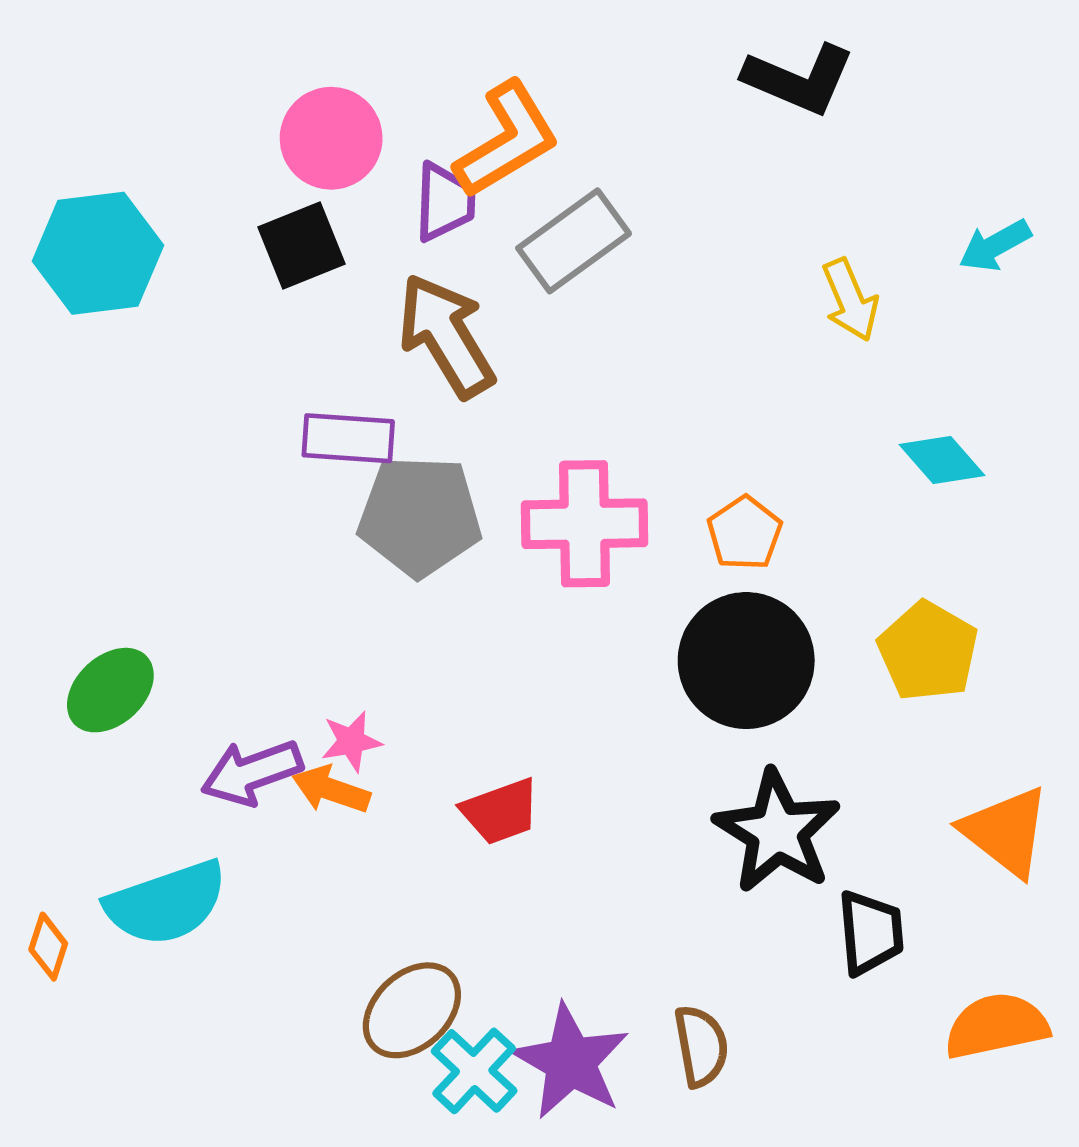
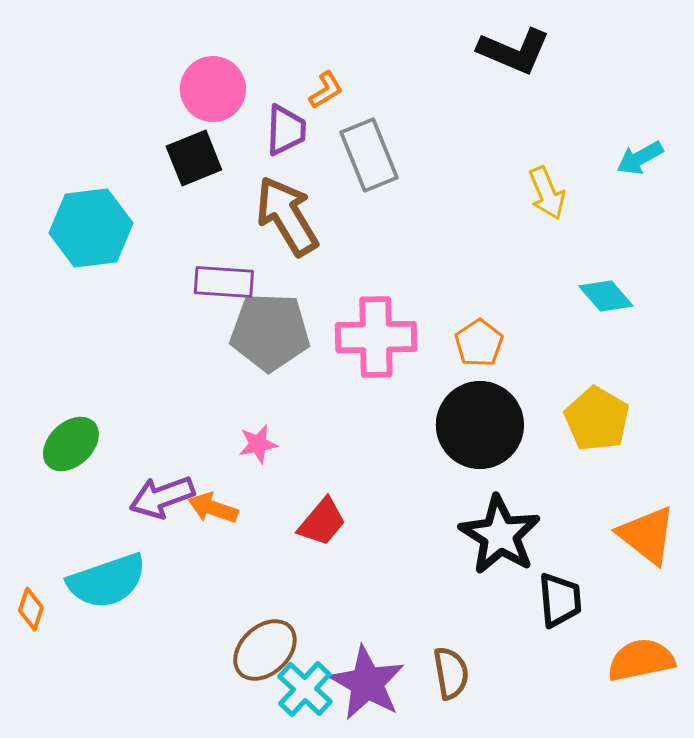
orange L-shape: (507, 140) -> (326, 90), size x0.5
gray rectangle: (574, 241) -> (369, 155), turned -76
cyan hexagon: (98, 253) -> (91, 228), moved
pink star: (351, 741) -> (258, 444), moved
red trapezoid: (501, 811) -> (322, 522), turned -30

